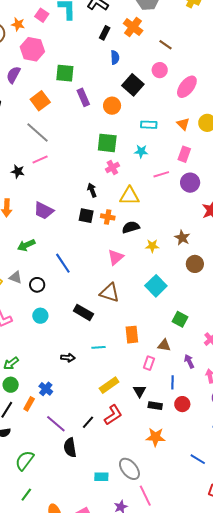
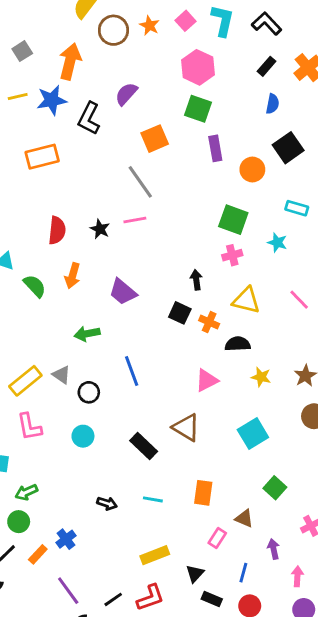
pink hexagon: (32, 49) -> (198, 67), moved
pink line: (161, 174) -> (299, 300), moved, turned 49

